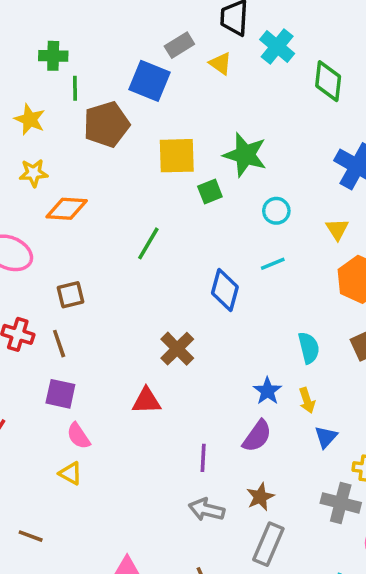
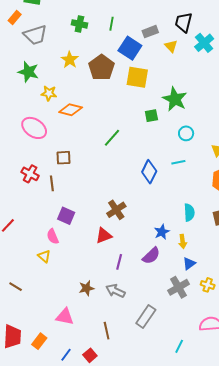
green line: (75, 88) -> (111, 24), moved
yellow star: (30, 119) -> (70, 60), moved
brown pentagon: (106, 124) -> (101, 67), turned -30
yellow square: (177, 156) -> (137, 77), moved
yellow star: (33, 173) -> (49, 93), moved
brown cross: (177, 349) -> (116, 210), moved
purple square: (60, 394) -> (66, 216), moved
red triangle: (146, 401) -> (104, 236), moved, turned -30
brown star: (260, 497) -> (86, 288), moved
gray cross: (341, 503) -> (179, 287), moved, turned 35

